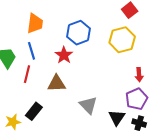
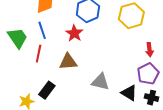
gray triangle: (88, 105) -> (100, 82), turned -30
black triangle: (117, 118) -> (129, 93), turned -30

